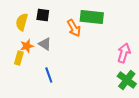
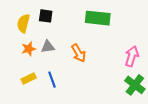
orange arrow: (74, 28) -> (79, 53), moved
gray triangle: (45, 44) -> (48, 47), turned -40
yellow rectangle: (19, 58) -> (29, 79), moved, turned 48

